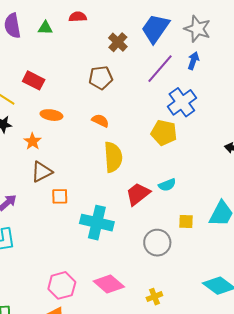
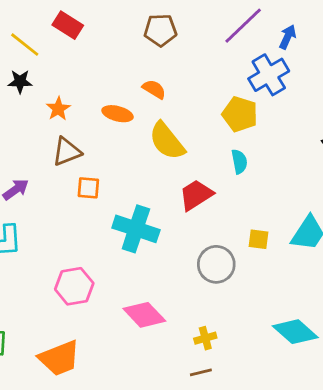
blue arrow: (193, 61) -> (288, 37), moved
orange ellipse: (51, 115) -> (117, 114), moved
yellow semicircle: (113, 157) -> (167, 141), turned 140
cyan semicircle: (167, 185) -> (239, 162), moved, turned -84
pink hexagon: (62, 285) -> (74, 286), moved

